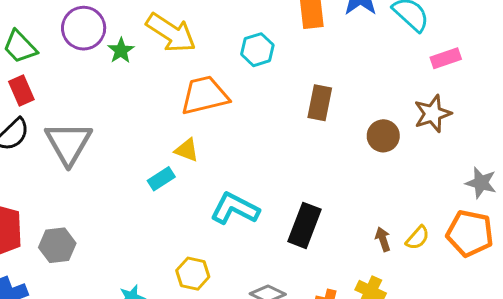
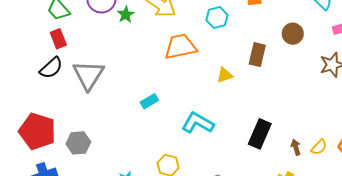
brown circle: (383, 136) -> (293, 34), moved
yellow triangle: (187, 150) -> (225, 75), moved, turned -42
black rectangle: (305, 225) -> (260, 134), moved

